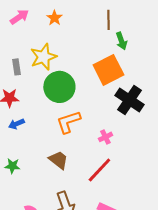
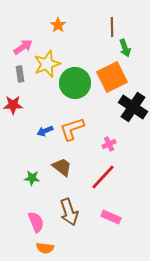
pink arrow: (19, 17) -> (23, 47), moved
green circle: (59, 87) -> (75, 83), moved
blue arrow: (16, 124) -> (45, 131), moved
green star: (12, 166) -> (32, 178), moved

